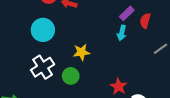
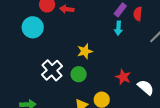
cyan circle: (43, 30) -> (33, 27), moved

